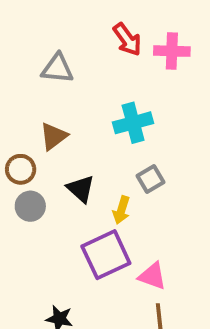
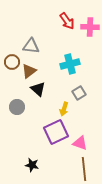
gray triangle: (57, 68) -> (31, 46), moved
brown circle: (21, 169) -> (12, 62), moved
black triangle: (81, 189) -> (38, 89), moved

